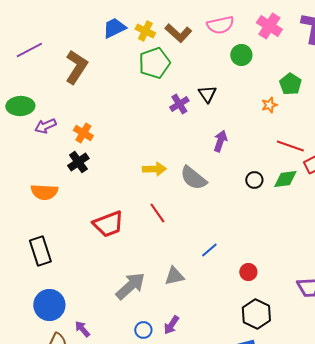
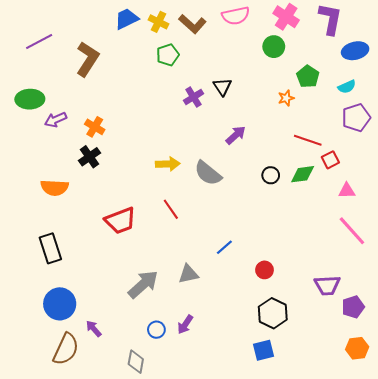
green circle: (241, 55) -> (274, 47), moved
green pentagon: (154, 63) -> (168, 55), size x0.7
purple arrow: (220, 141) -> (236, 135), turned 30

